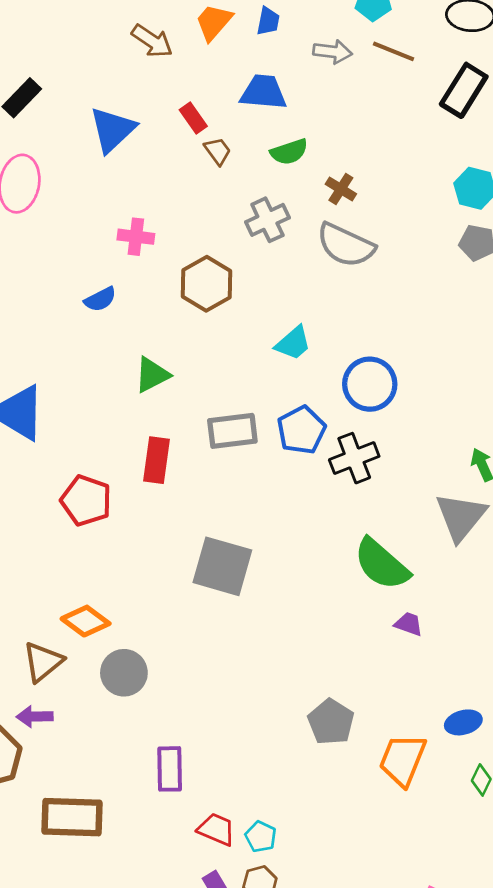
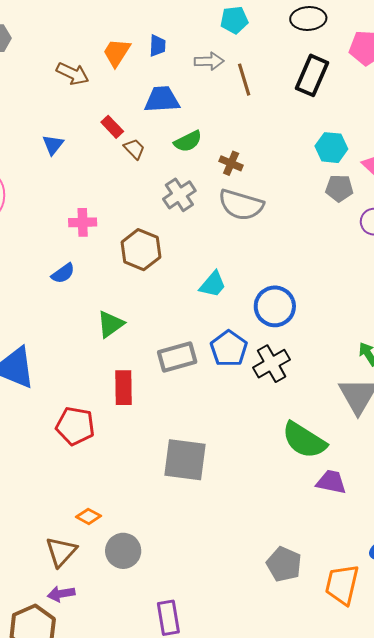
brown line: (394, 51) -> (244, 80), moved, turned 60
blue triangle: (112, 130) -> (53, 145), size x0.6
orange diamond: (86, 621) -> (88, 516), size x0.7
purple trapezoid: (409, 624) -> (331, 482), size x1.4

